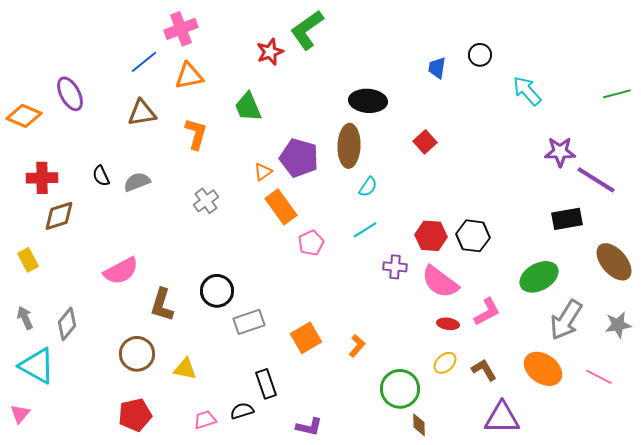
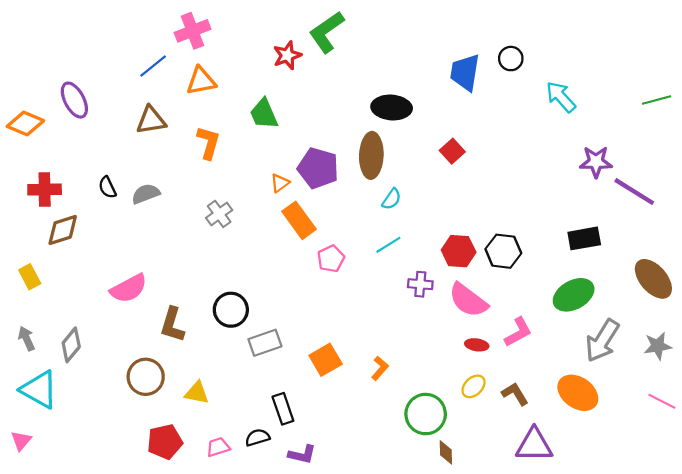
blue trapezoid: (437, 68) -> (465, 72), size x1.6
black rectangle: (567, 219) -> (584, 238), moved
pink line: (599, 377) -> (662, 401), moved
red pentagon: (135, 415) -> (165, 442), moved
purple L-shape: (309, 427) -> (302, 454), moved

